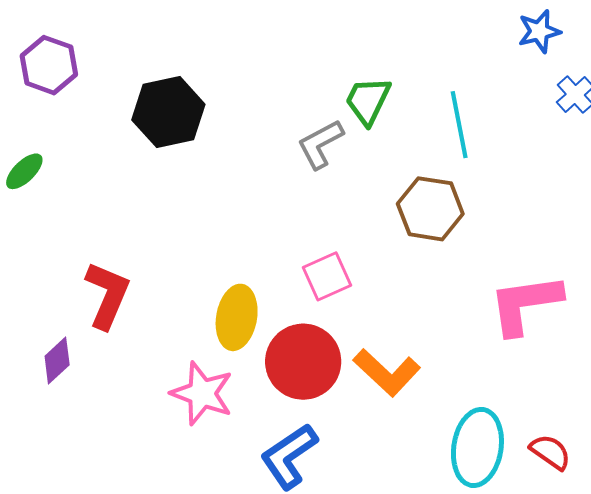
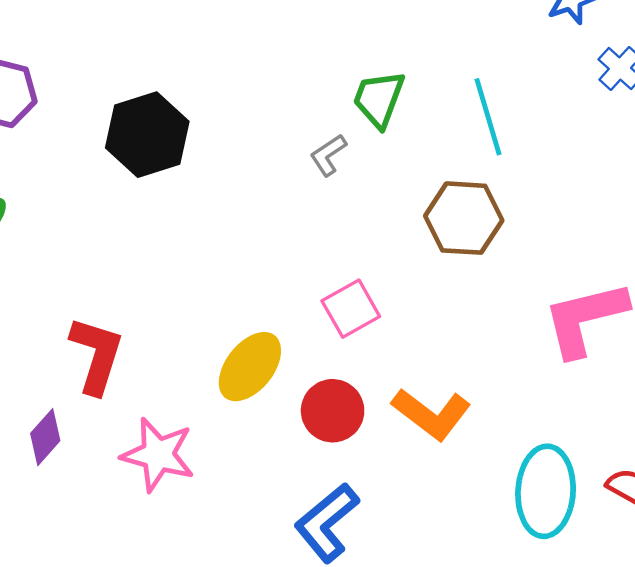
gray L-shape: (320, 144) -> (328, 155), size x0.7
yellow ellipse: (237, 317) -> (250, 367), turned 34
red circle: (303, 362) -> (333, 411), size x0.7
pink star: (202, 393) -> (158, 455), moved

